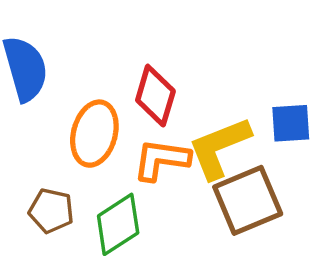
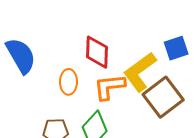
orange ellipse: (94, 134) -> (69, 82), size x0.7

